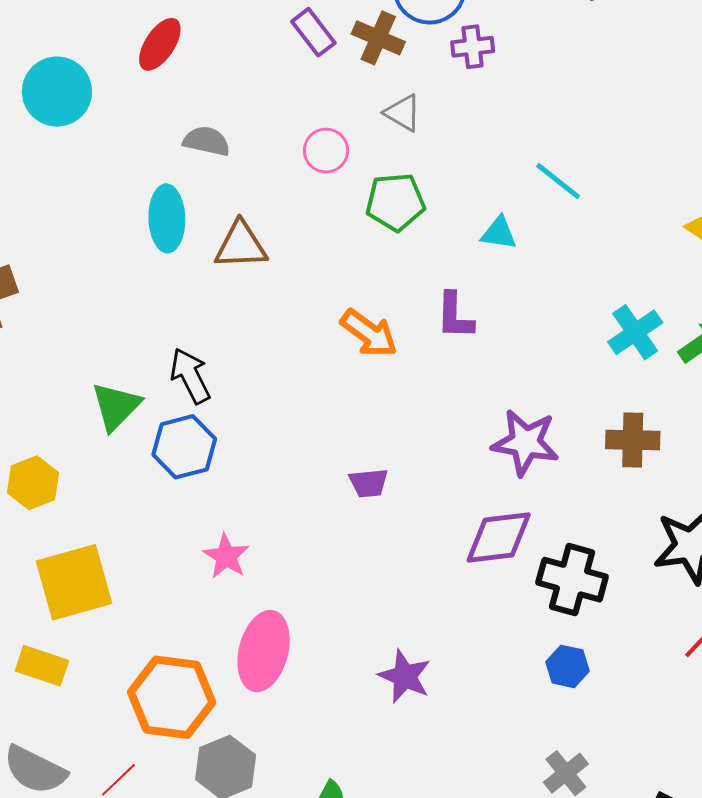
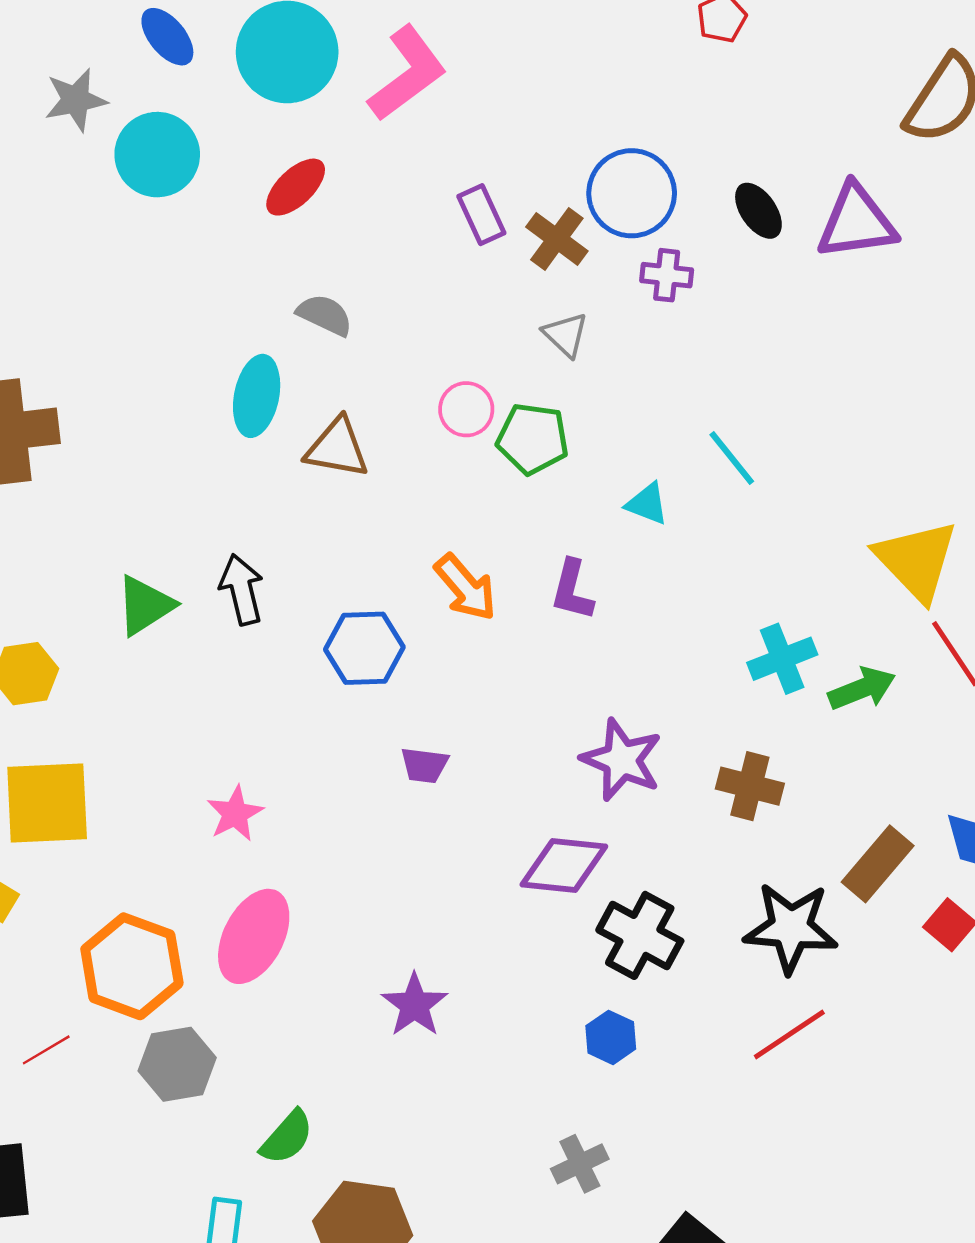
cyan circle: (57, 92) -> (157, 155), moved
pink circle: (326, 151) -> (466, 409), moved
blue hexagon: (184, 447) -> (364, 648), moved

